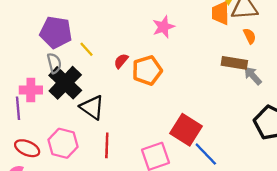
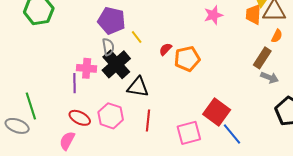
pink star: (163, 27) -> (213, 15), moved
orange semicircle: (250, 36) -> (277, 36), turned 48
brown rectangle: (234, 63) -> (262, 58), turned -70
gray arrow: (253, 76) -> (269, 78), moved, turned 150
black triangle: (92, 107) -> (138, 87), turned -30

